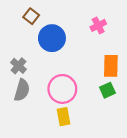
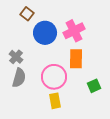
pink cross: (98, 25) -> (74, 31), moved, size x1.5
orange rectangle: (111, 66) -> (76, 59), moved
green square: (107, 90) -> (94, 86), moved

